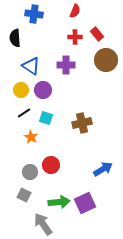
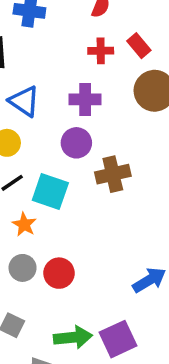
purple circle: (43, 90) -> (76, 143), moved
cyan square: (46, 118) -> (50, 191), size x1.5
brown cross: (82, 123) -> (113, 174), moved
gray circle: (30, 172) -> (23, 268), moved

